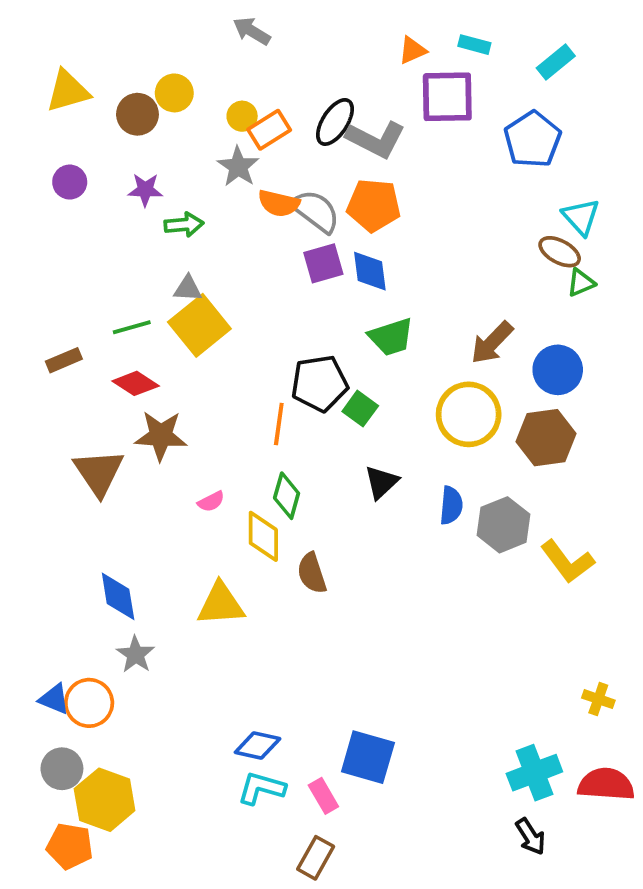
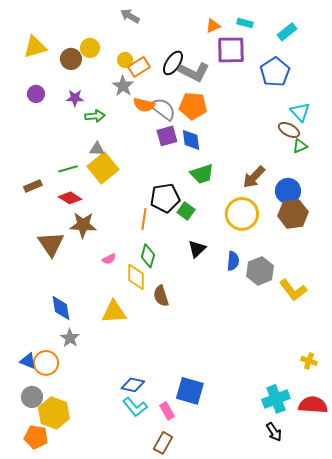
brown hexagon: (546, 438) -> (293, 214), moved
cyan L-shape: (261, 788) -> (135, 407), turned -145

